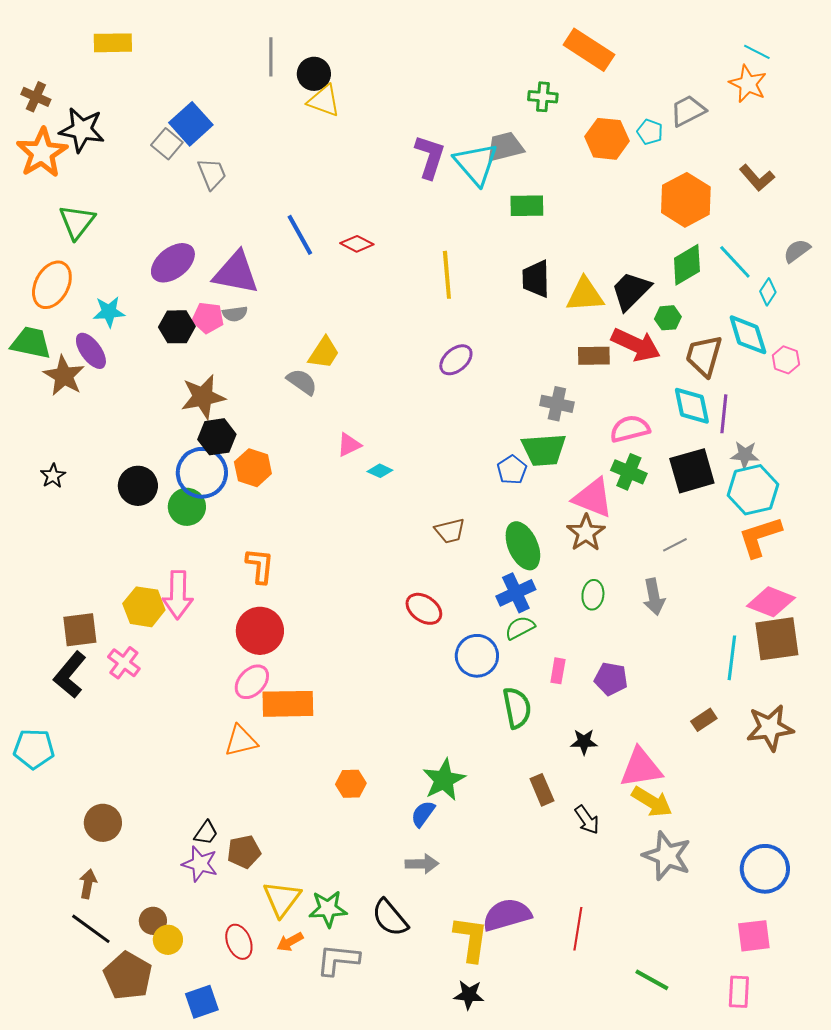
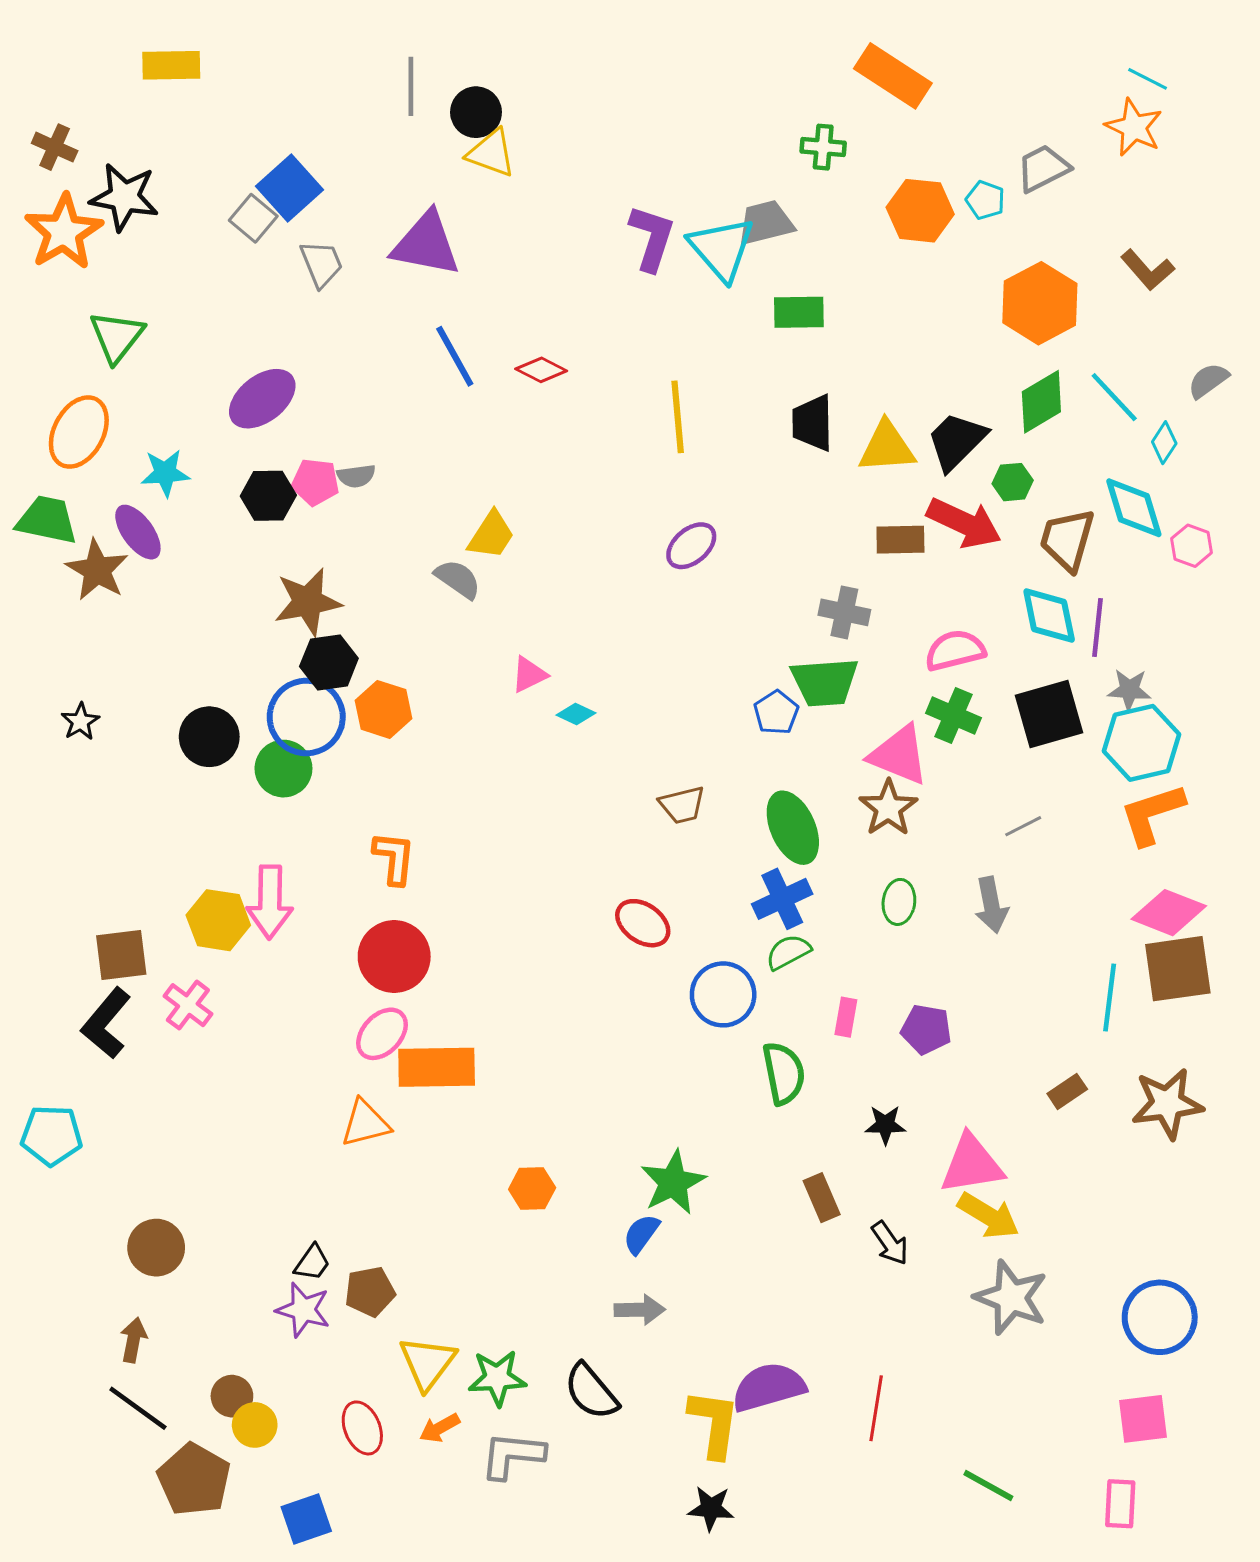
purple triangle: (236, 273) -> (426, 244), moved

